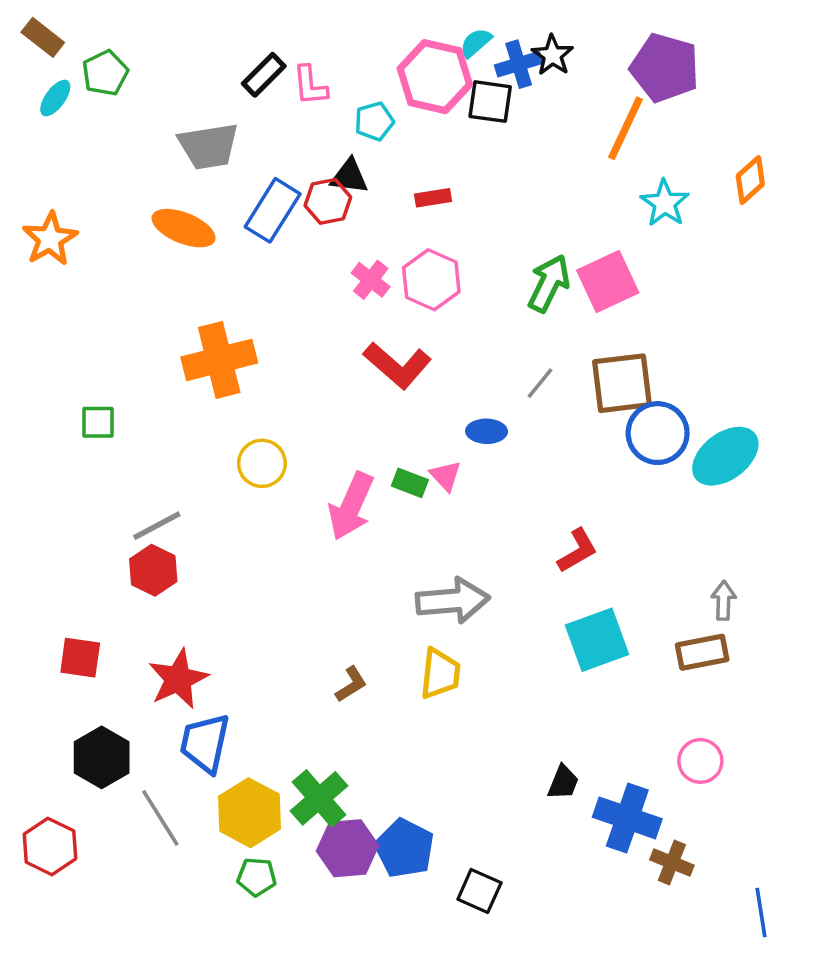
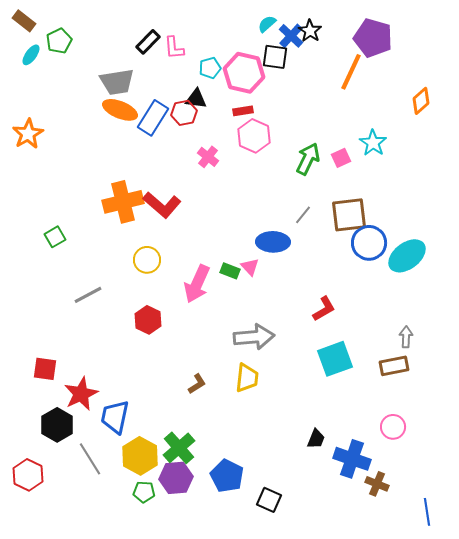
blue cross: (519, 64) -> (291, 36), turned -30
pink hexagon: (435, 77) -> (244, 73), moved
cyan star: (665, 203) -> (373, 143), moved
orange ellipse: (184, 228) -> (120, 110), moved
pink hexagon: (431, 280) -> (254, 136), moved
pink square: (608, 282) -> (341, 158), size x0.6
red L-shape: (397, 365) -> (162, 205), moved
green square: (98, 422) -> (55, 237), turned -30
blue ellipse: (487, 431) -> (273, 242), size x1.5
red hexagon: (153, 570) -> (148, 320), moved
red star: (178, 679) -> (81, 394), moved
purple hexagon: (348, 848) -> (176, 478), moved

